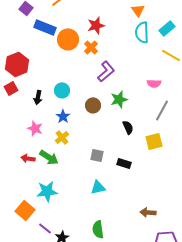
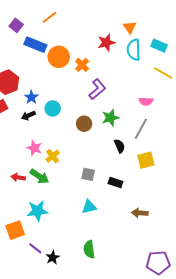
red star: (96, 25) -> (106, 43), moved
cyan rectangle: (167, 28) -> (159, 46), turned 63
black arrow: (38, 97) -> (28, 116), turned 56
gray line: (162, 110) -> (141, 129), moved
blue star: (63, 116) -> (31, 97), moved
pink star: (35, 128) -> (34, 148), moved
orange square: (25, 210) -> (15, 230), turned 30
brown arrow: (148, 212) -> (140, 213), moved

